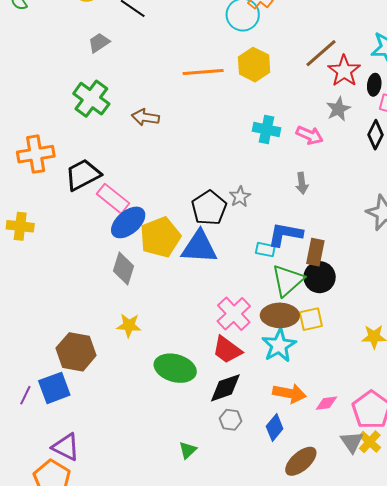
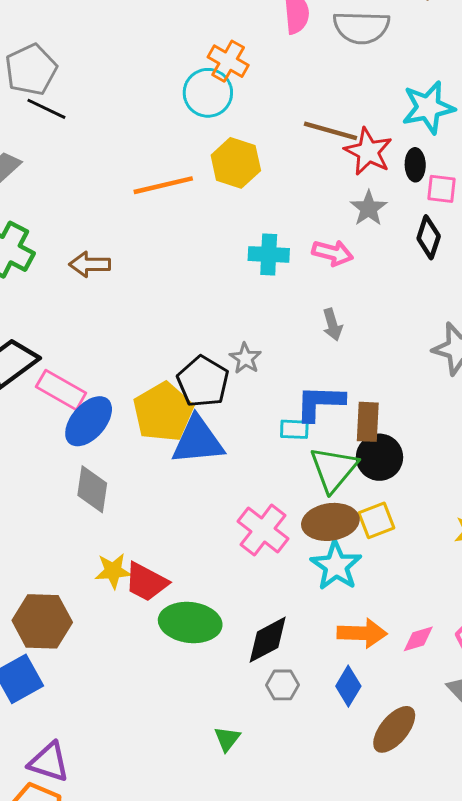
brown line: (321, 53) -> (331, 131), turned 66
yellow pentagon: (160, 237) -> (163, 412), moved
red trapezoid: (227, 350) -> (146, 582), moved

